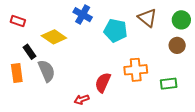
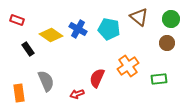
blue cross: (83, 15) -> (78, 29), moved
orange cross: (136, 70) -> (128, 66), turned -30
gray semicircle: (47, 71) -> (46, 81), moved
orange rectangle: (17, 73) -> (19, 93), moved

